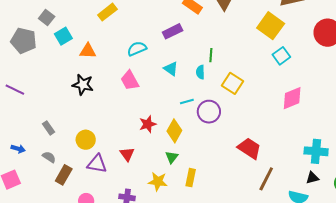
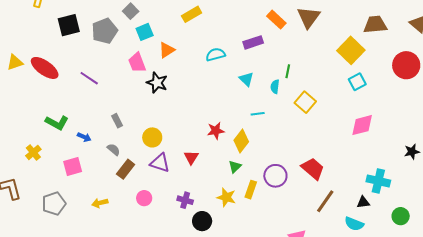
gray pentagon: (24, 41) -> (105, 31), turned 30
orange triangle: (88, 51) -> (167, 50), turned -42
pink trapezoid: (130, 80) -> (137, 63), moved
purple circle: (209, 112) -> (275, 176), moved
black triangle: (312, 178) -> (363, 202), moved
yellow star: (158, 182) -> (226, 197), moved

